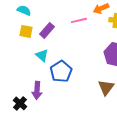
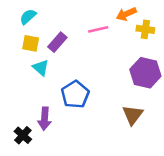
cyan semicircle: (24, 10) -> (28, 17), turned -64
cyan triangle: (42, 55) -> (41, 68), moved

